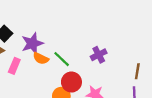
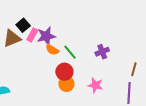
pink rectangle: (14, 66) -> (32, 35), moved
red circle: (71, 82) -> (64, 72), moved

